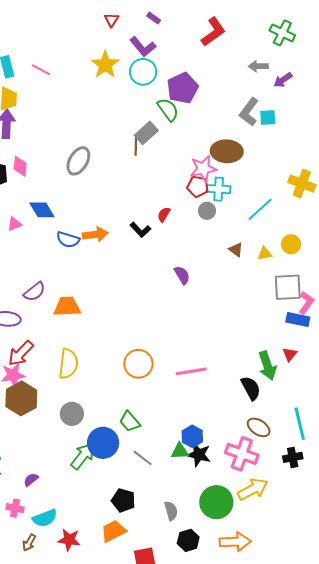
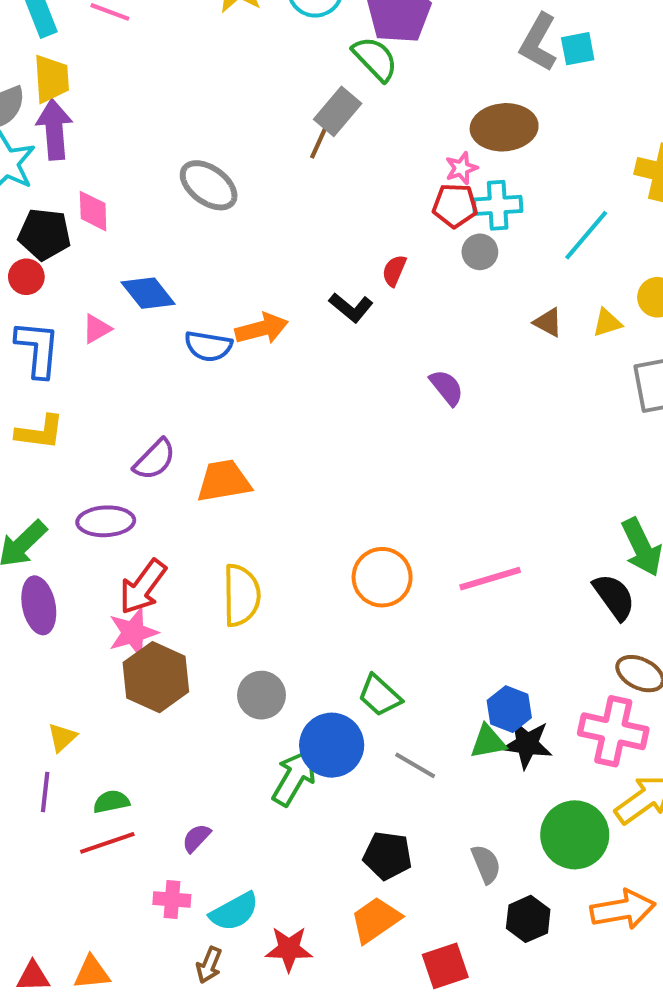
brown line: (136, 146) -> (320, 140), turned 30
gray ellipse: (78, 161) -> (209, 185), turned -76
pink star: (203, 169) -> (461, 168), size x0.6

